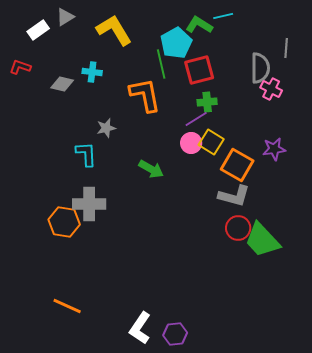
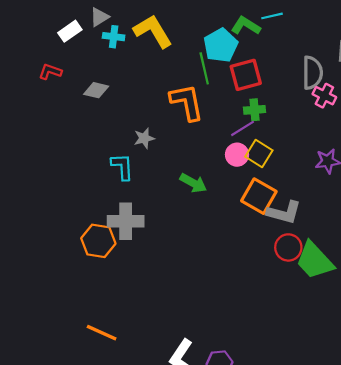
cyan cross: (92, 72) -> (114, 37), moved
orange square: (237, 165) -> (259, 196), moved

